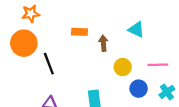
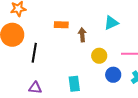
cyan triangle: (136, 30) -> (111, 23), turned -49
black line: (49, 64) -> (34, 53), turned 30

